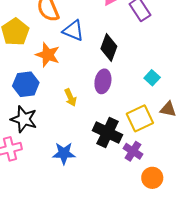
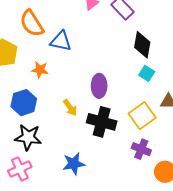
black diamond: (109, 48) -> (142, 45), moved
orange star: (48, 55) -> (40, 70), size x0.7
black cross: (107, 133) -> (102, 122), moved

